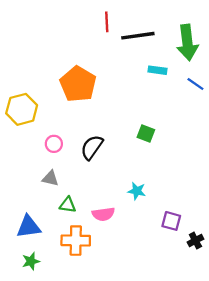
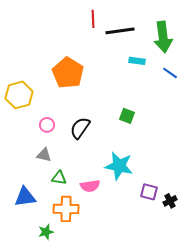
cyan star: (137, 191) -> (119, 166), size x1.8
black cross: (195, 241) -> (170, 201), moved
green star: (31, 261) -> (46, 232), moved

